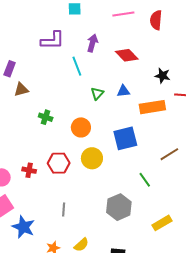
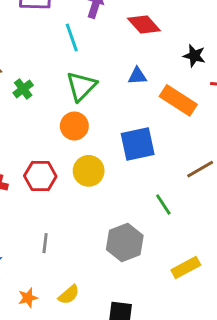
green triangle: (97, 93) -> (81, 86), moved, size x1.6
orange rectangle: (152, 107) -> (178, 100), turned 40
green cross: (46, 117) -> (23, 89), moved, turned 32

